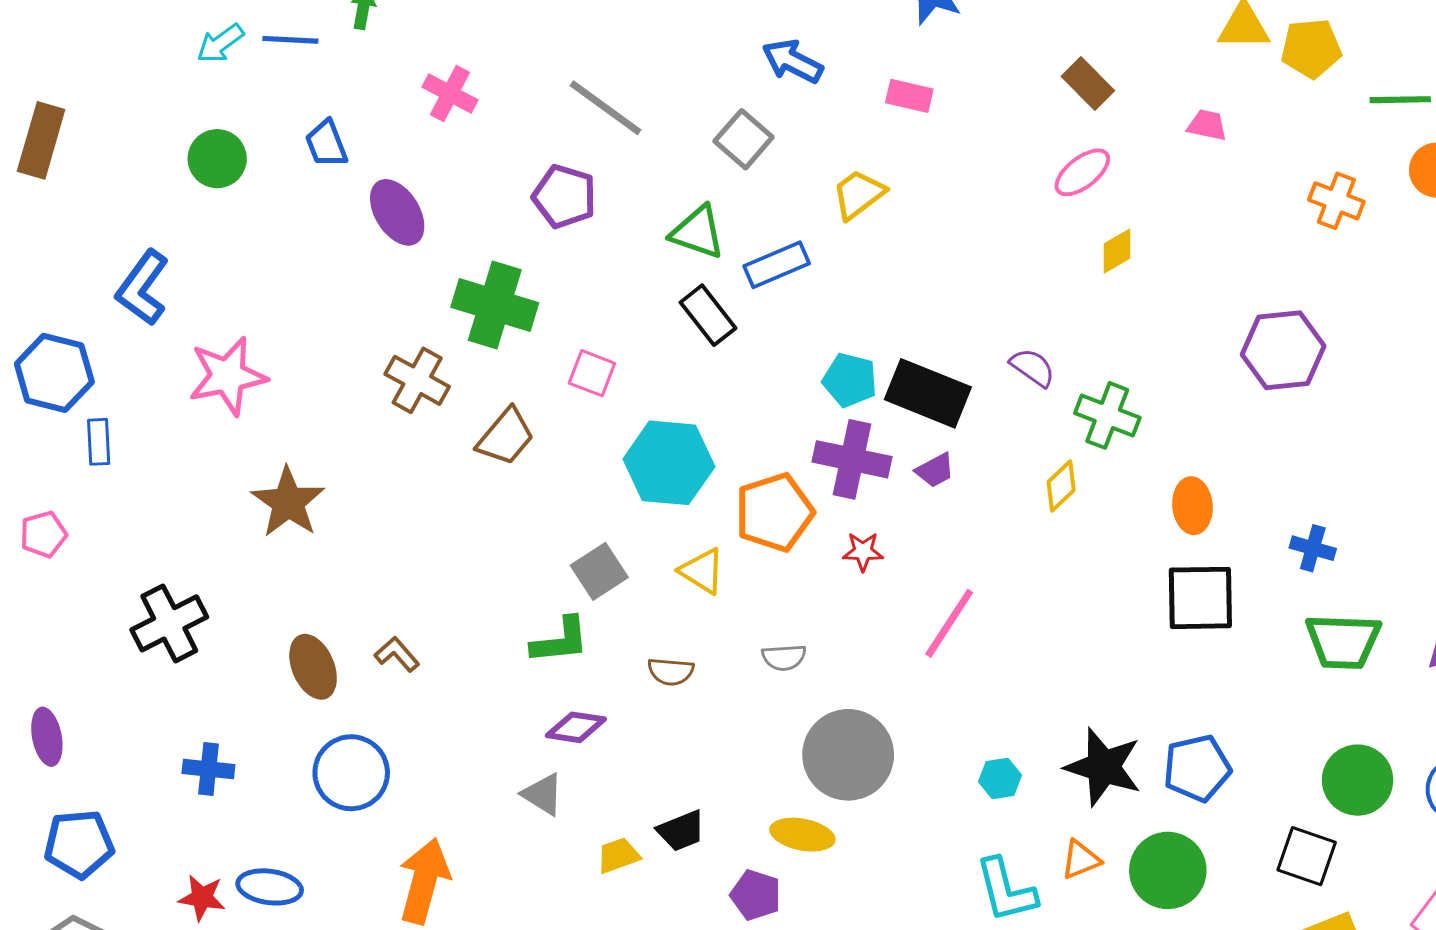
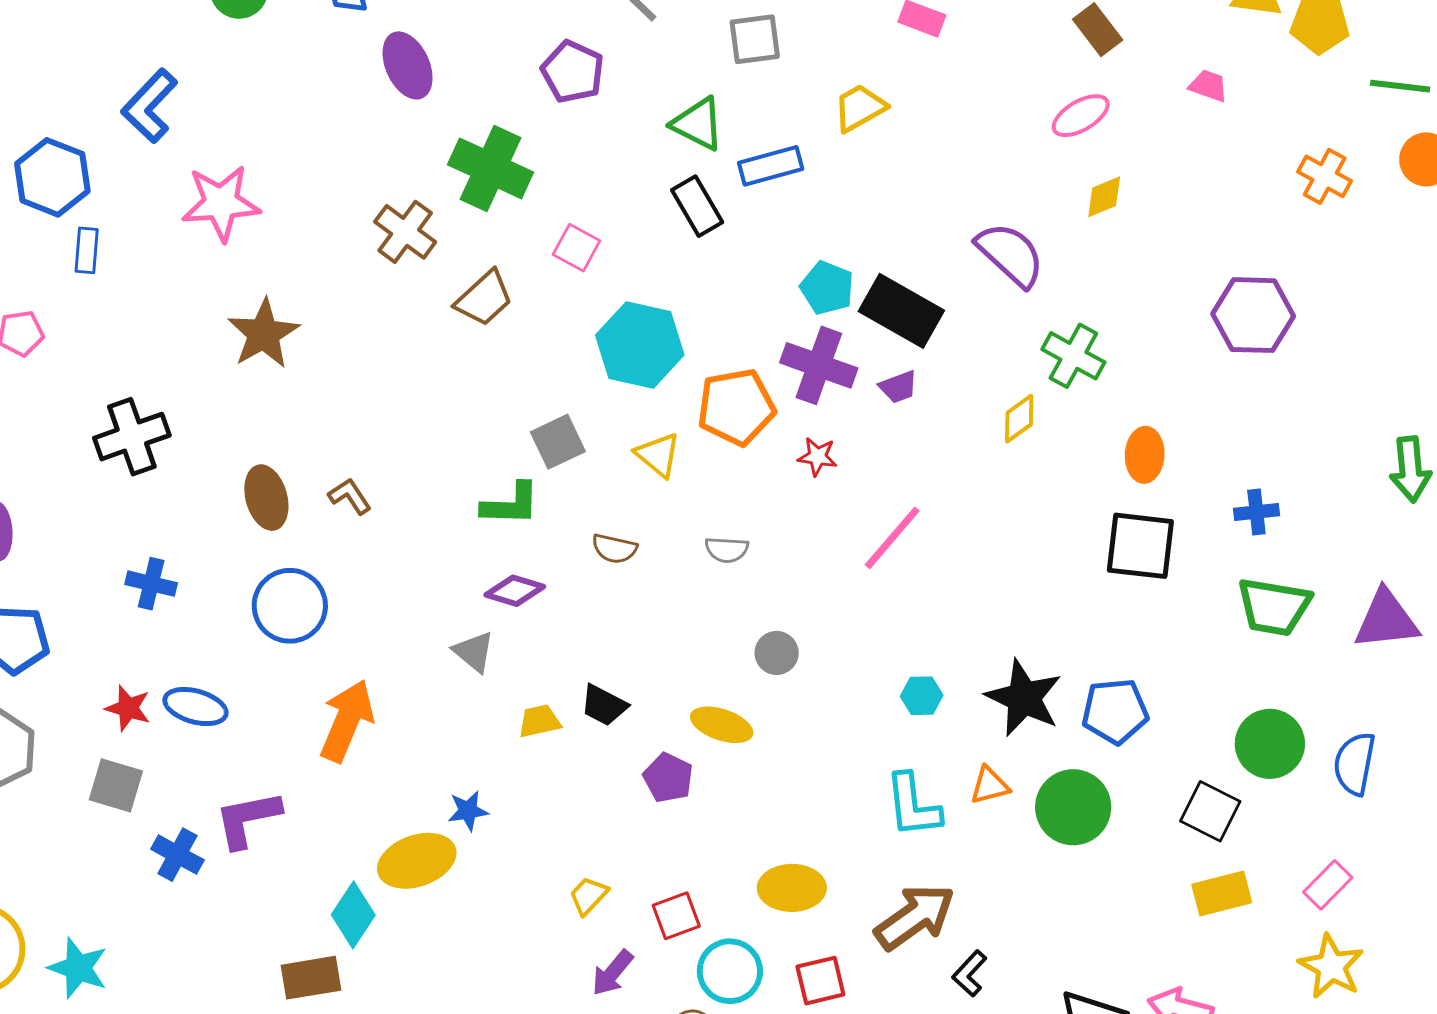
gray square: (744, 139) -> (755, 39), turned 34
purple semicircle: (1032, 367) -> (1010, 254), moved, size x1.6
blue cross: (1313, 548) -> (1256, 512), turned -30
gray circle: (848, 755) -> (777, 653), size x0.5
black trapezoid: (681, 831) -> (604, 705), turned 42

